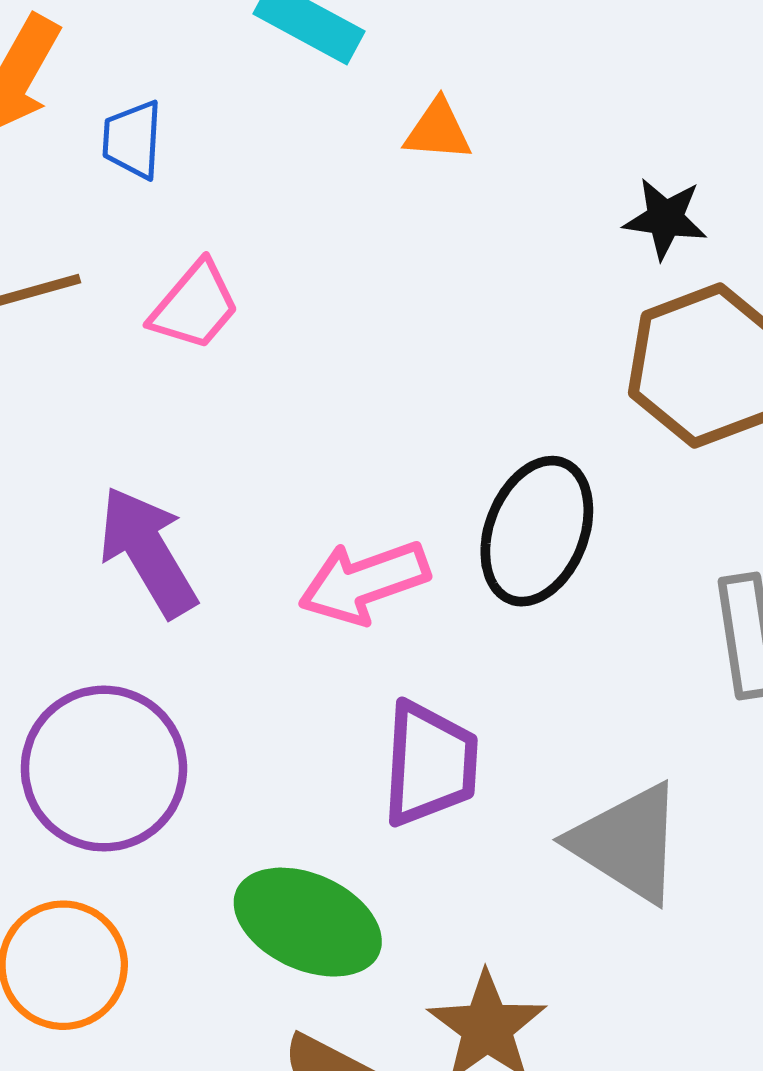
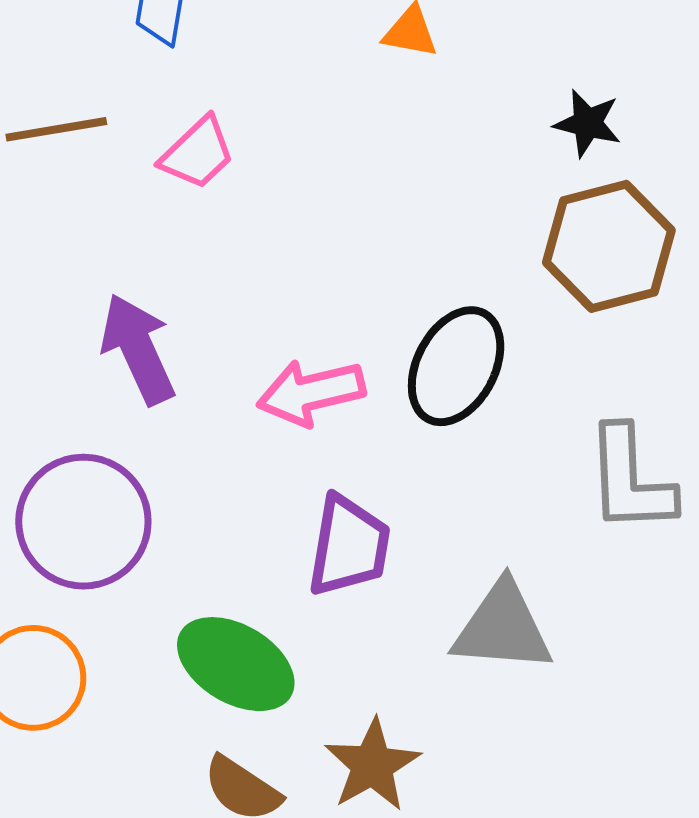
gray triangle: (627, 843) -> (502, 627), turned -34

